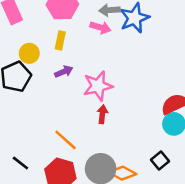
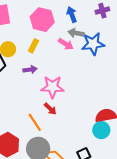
red arrow: (102, 114) -> (50, 109), turned 112
orange line: (66, 140) -> (35, 122), moved

